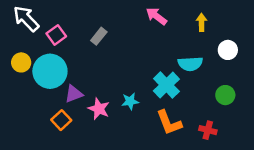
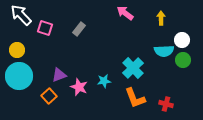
pink square: (56, 35) -> (45, 28), turned -35
cyan semicircle: (190, 64) -> (164, 51), moved
cyan circle: (50, 71) -> (19, 76), moved
green circle: (225, 95) -> (183, 60), moved

